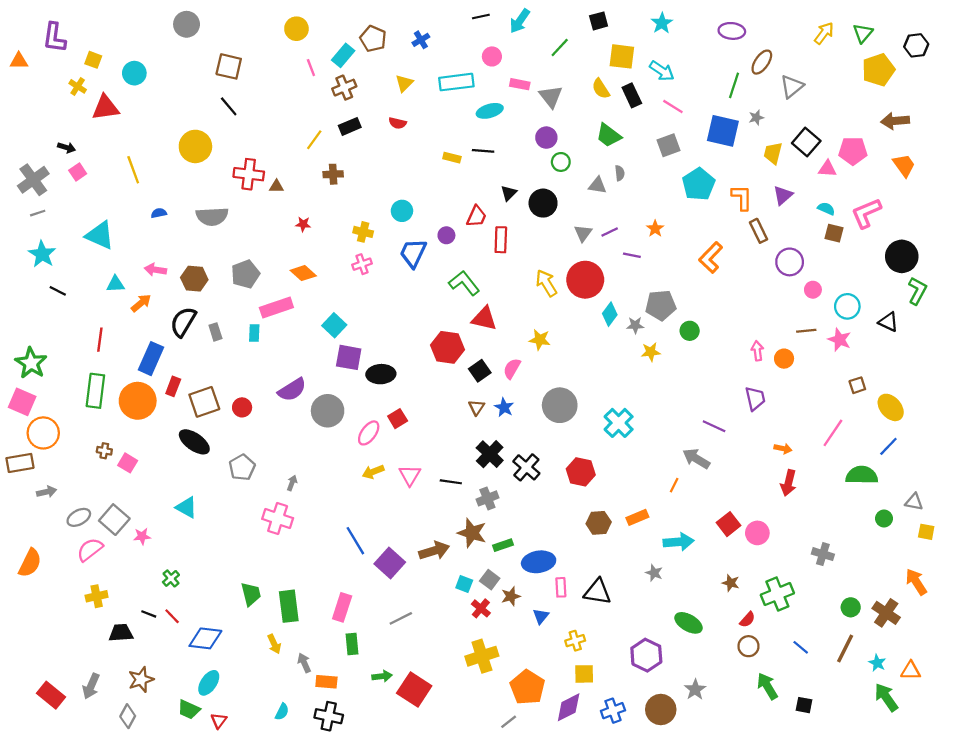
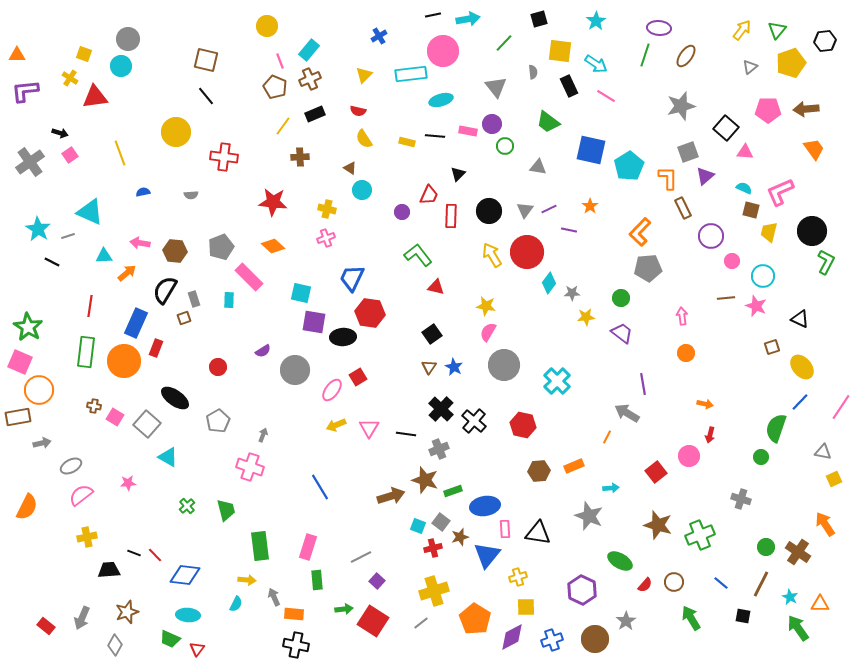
cyan arrow: (520, 21) -> (468, 19), turned -135
gray circle: (187, 24) -> (128, 39), moved
purple L-shape: (54, 38) -> (25, 91), moved, turned 76
brown pentagon: (373, 39) -> (275, 87), moved
pink circle: (492, 56) -> (443, 51), size x1.8
pink rectangle: (520, 84) -> (468, 131), moved
green line: (734, 85) -> (645, 55), moved
gray triangle: (792, 86) -> (750, 67), moved, size x0.7
yellow semicircle: (601, 89) -> (364, 139), moved
gray star: (756, 118) -> (681, 106), size x2.0
blue square: (723, 131) -> (591, 150), moved
gray square: (669, 145) -> (688, 152), moved
pink pentagon: (853, 151) -> (768, 110), moved
yellow trapezoid: (773, 153) -> (769, 232), moved
gray semicircle: (620, 173) -> (533, 72), moved
brown triangle: (276, 186) -> (350, 168), moved, turned 32
black circle: (543, 203) -> (489, 211), moved
gray line: (38, 213) -> (68, 236), moved
gray semicircle: (212, 216) -> (191, 195), size x0.5
red star: (303, 224) -> (273, 202), size x2.0
blue trapezoid: (413, 253) -> (352, 278), moved
gray pentagon: (661, 305) -> (648, 268), moved
pink rectangle: (276, 307) -> (249, 277), turned 64
red triangle: (484, 319) -> (436, 287), size x0.7
black triangle: (888, 322) -> (800, 319), moved
cyan square: (334, 325) -> (301, 293), turned -30
red hexagon: (448, 347) -> (370, 313), moved
orange circle: (784, 359) -> (686, 353), moved
pink semicircle: (512, 369) -> (488, 332), moved
purple semicircle: (292, 390) -> (263, 351), size x0.6
purple trapezoid: (755, 399) -> (622, 333), moved, turned -40
brown square: (204, 402) -> (184, 318), moved, size x0.5
purple line: (714, 426) -> (643, 384), turned 55
pink line: (833, 433) -> (841, 407), moved
green semicircle: (862, 475) -> (776, 428), turned -72
red arrow: (788, 483) -> (710, 435), size x0.7
green circle: (884, 518) -> (761, 457), moved
gray square: (114, 520) -> (147, 424), moved
yellow square: (926, 532) -> (834, 479), turned -35
pink circle: (757, 533) -> (689, 456), moved
cyan arrow: (679, 542) -> (611, 488), size x0.6
purple square: (390, 563) -> (377, 581), moved, size x0.6
gray star: (654, 573) -> (589, 516), size x1.8
green cross: (171, 578) -> (187, 506), moved
brown star: (731, 583) -> (658, 525), size x1.8
green trapezoid: (251, 594) -> (226, 510), moved
red cross: (481, 608) -> (433, 548), turned 36
blue triangle: (541, 616) -> (487, 555), size x1.8
red semicircle: (747, 620) -> (645, 585), moved
yellow arrow: (274, 644) -> (247, 580), turned -60
cyan ellipse: (209, 683) -> (188, 615), turned 60
red rectangle: (51, 695) -> (46, 626), size x0.7
black square: (804, 705) -> (743, 616), moved
cyan semicircle: (282, 712) -> (236, 604), moved
gray line: (509, 722) -> (421, 623), moved

